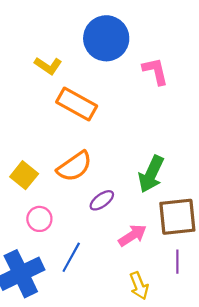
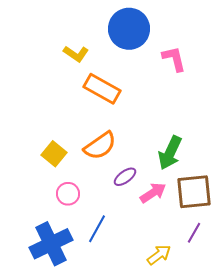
pink arrow: (132, 235) -> (153, 193), moved
purple line: (177, 262) -> (194, 233), turned 30
yellow arrow: (139, 286) -> (159, 255), turned -105

